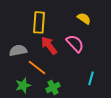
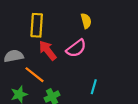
yellow semicircle: (84, 18) -> (86, 21), turned 40
pink semicircle: (75, 43) -> (76, 48), turned 96

